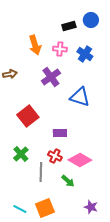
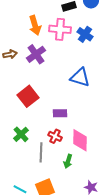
pink cross: (60, 49) -> (60, 29), size x1.5
purple cross: (51, 77) -> (36, 54), moved
pink diamond: (80, 160) -> (80, 140), turned 60
green arrow: (68, 181) -> (68, 161), turned 64

